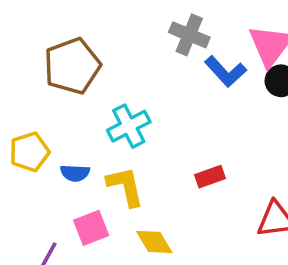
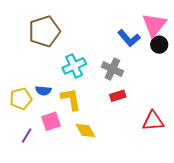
gray cross: (189, 35) -> (112, 69), moved
yellow pentagon: (29, 152) -> (21, 99), moved

